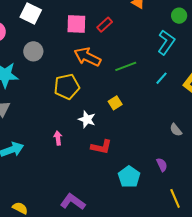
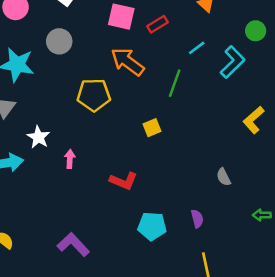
green line: (126, 66) -> (175, 83), turned -60
cyan line: (161, 78) -> (197, 48), moved
white star: (87, 119) -> (38, 137), moved
cyan pentagon: (129, 177) -> (152, 226), turned 30

